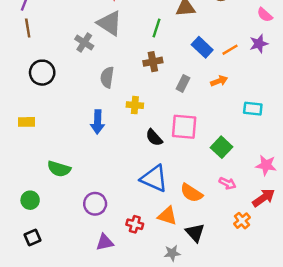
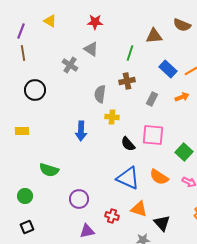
gray triangle: (110, 23) -> (91, 49), size x0.7
gray semicircle: (107, 77) -> (100, 94), moved
orange semicircle: (191, 193) -> (159, 177), moved

